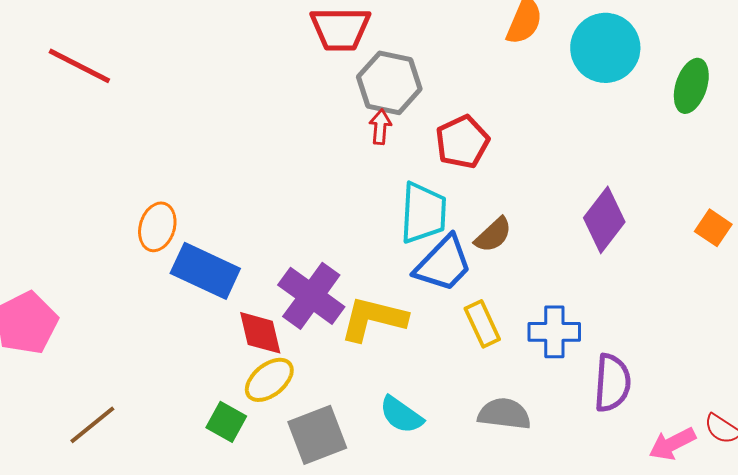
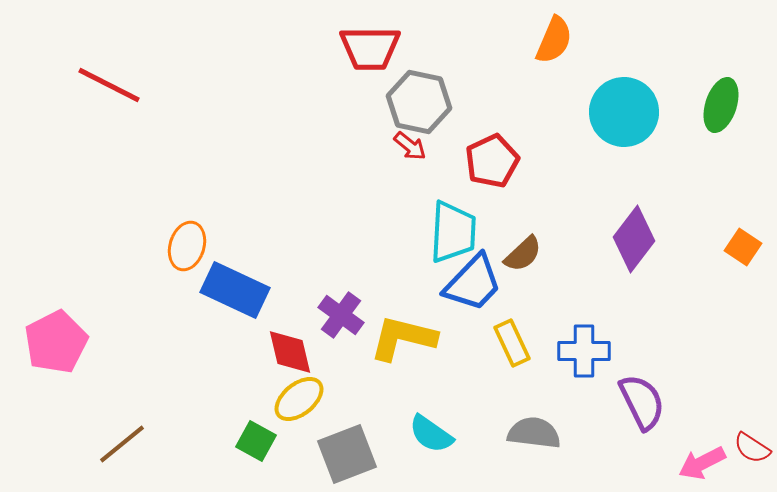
cyan circle: (605, 48) -> (624, 112), moved
red arrow: (380, 127) -> (410, 146), turned 124
purple cross: (311, 296) -> (341, 315), size x0.7
purple semicircle: (612, 383) -> (642, 402), turned -30

